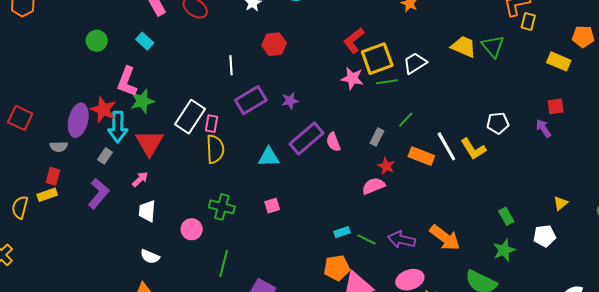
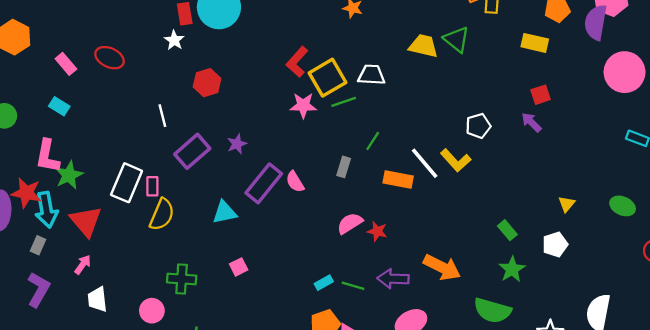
white trapezoid: (415, 63) -> (371, 75), turned 45
yellow semicircle: (215, 149) -> (162, 215), turned 36
red star: (386, 166) -> (377, 231), moved

